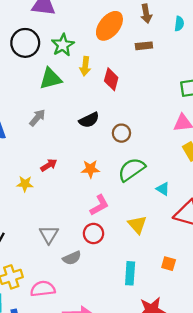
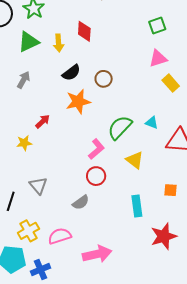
yellow arrow: (85, 66) -> (59, 43), moved
orange star: (90, 169) -> (78, 101), moved, size x1.4
green semicircle: (132, 170) -> (120, 127), moved
gray triangle: (49, 235) -> (38, 186), moved

